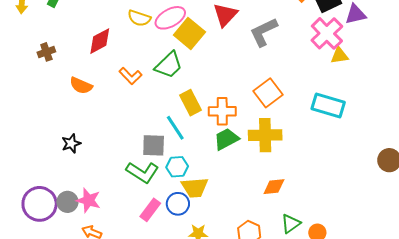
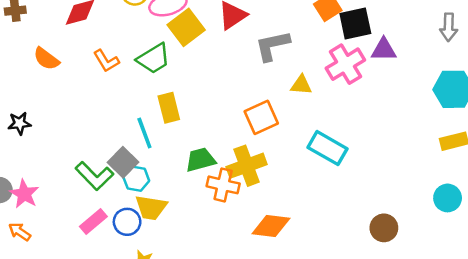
yellow triangle: (339, 56) -> (301, 85), moved
orange cross: (222, 111) -> (223, 185), moved
yellow cross: (265, 135) -> (247, 166), turned -32
gray square: (154, 145) -> (123, 162), moved, turned 30
orange diamond: (274, 187) -> (271, 226), moved, size x1.4

